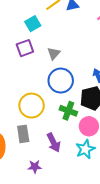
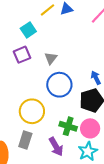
green cross: (68, 111) -> (68, 126), moved
gray rectangle: (23, 134) -> (25, 140), turned 30

